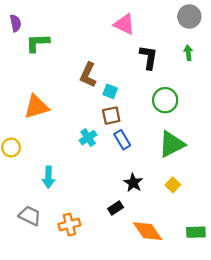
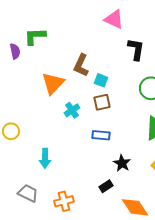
purple semicircle: (15, 23) -> (15, 51), moved
orange triangle: (36, 107) -> (53, 83), moved, turned -30
cyan cross: (88, 138) -> (72, 110), moved
blue rectangle: (122, 140) -> (101, 135), moved, turned -54

